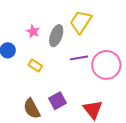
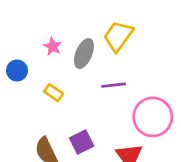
pink circle: (106, 65) -> (153, 117), moved

